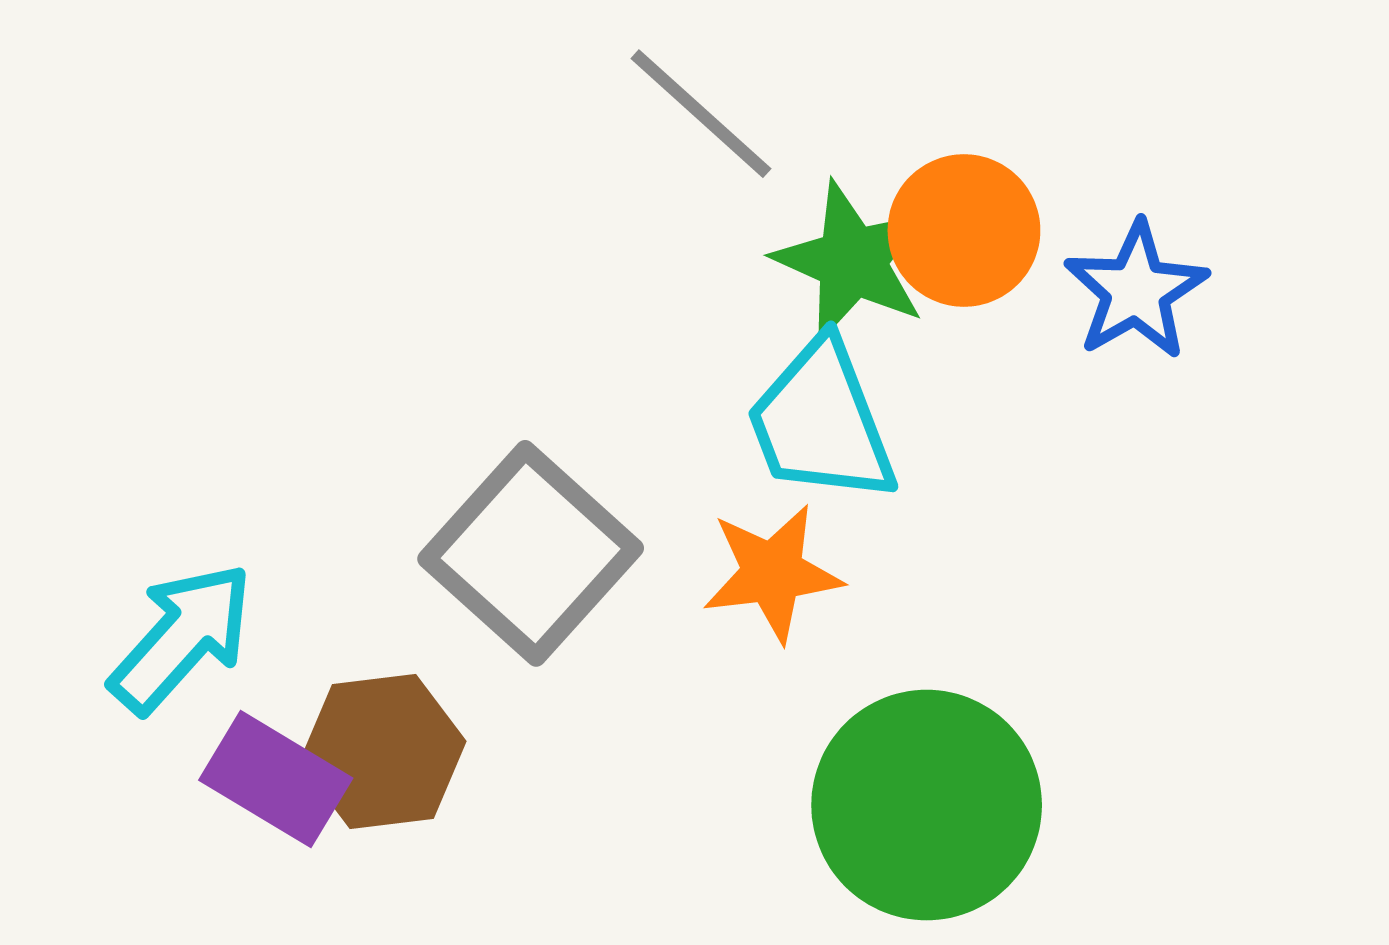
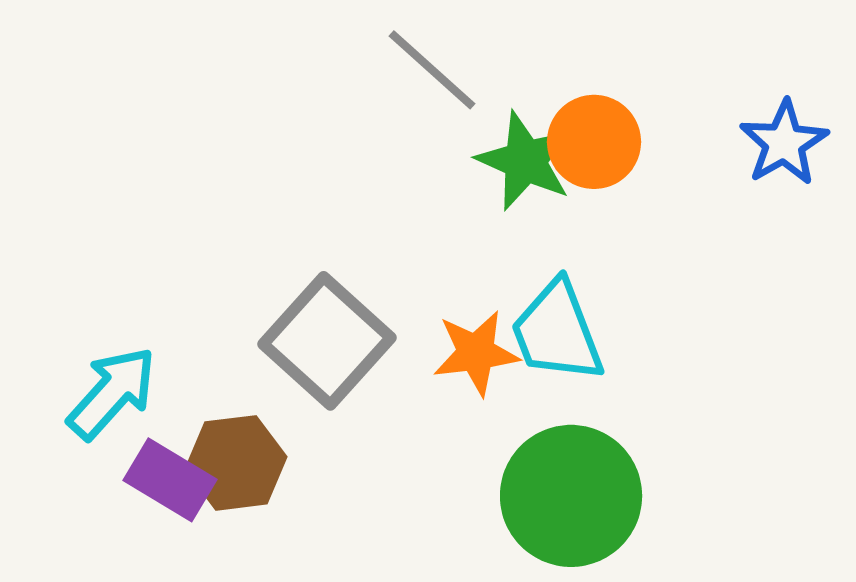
blue star: (1136, 291) -> (784, 143), moved
cyan trapezoid: (821, 422) -> (557, 332), moved

